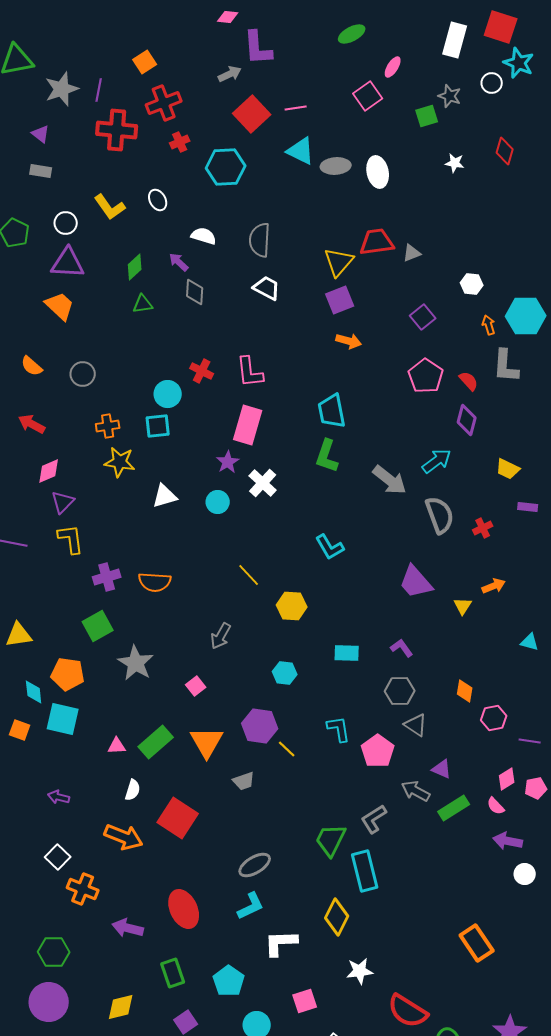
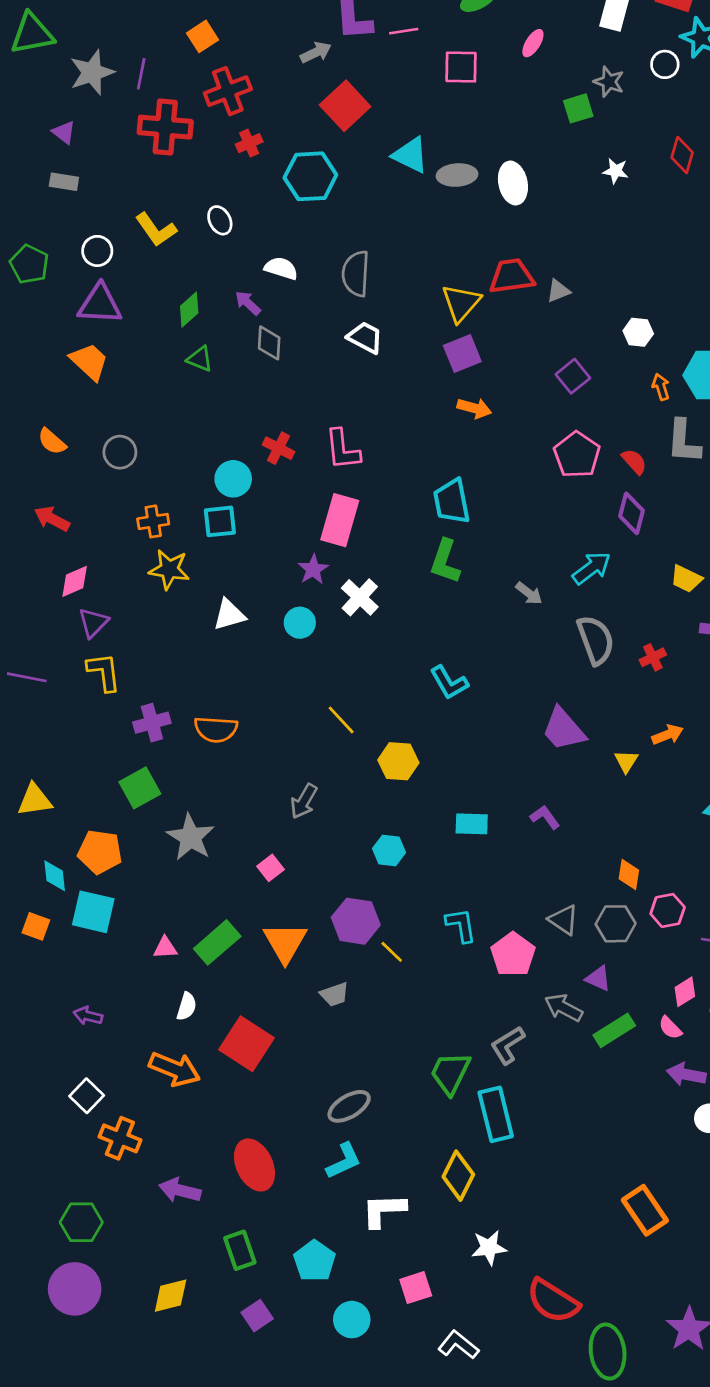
pink square: (368, 96) -> (461, 67), moved, turned 36
pink line: (296, 108) -> (404, 31), moved
green triangle: (143, 304) -> (200, 359), turned 30
gray arrow: (390, 480) -> (529, 593), size x0.6
gray hexagon: (400, 691) -> (616, 924), moved

